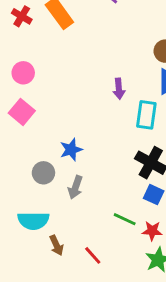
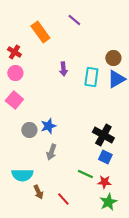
red cross: (22, 16) -> (14, 52), moved
purple arrow: (119, 89) -> (63, 69), moved
cyan rectangle: (146, 115) -> (91, 77), moved
gray circle: (43, 173) -> (29, 130), moved

